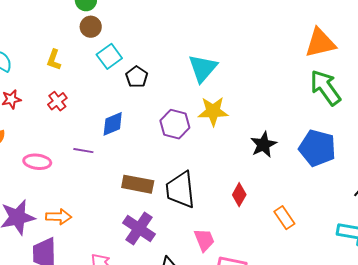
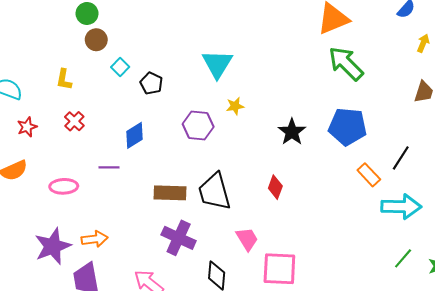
cyan square: (109, 56) -> (120, 67), size x0.7
yellow star: (213, 111) -> (235, 106), size x0.6
orange rectangle: (284, 218) -> (369, 175), moved

